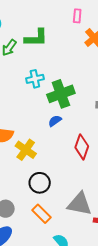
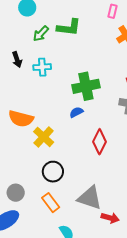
cyan cross: (35, 79) -> (42, 67), moved

